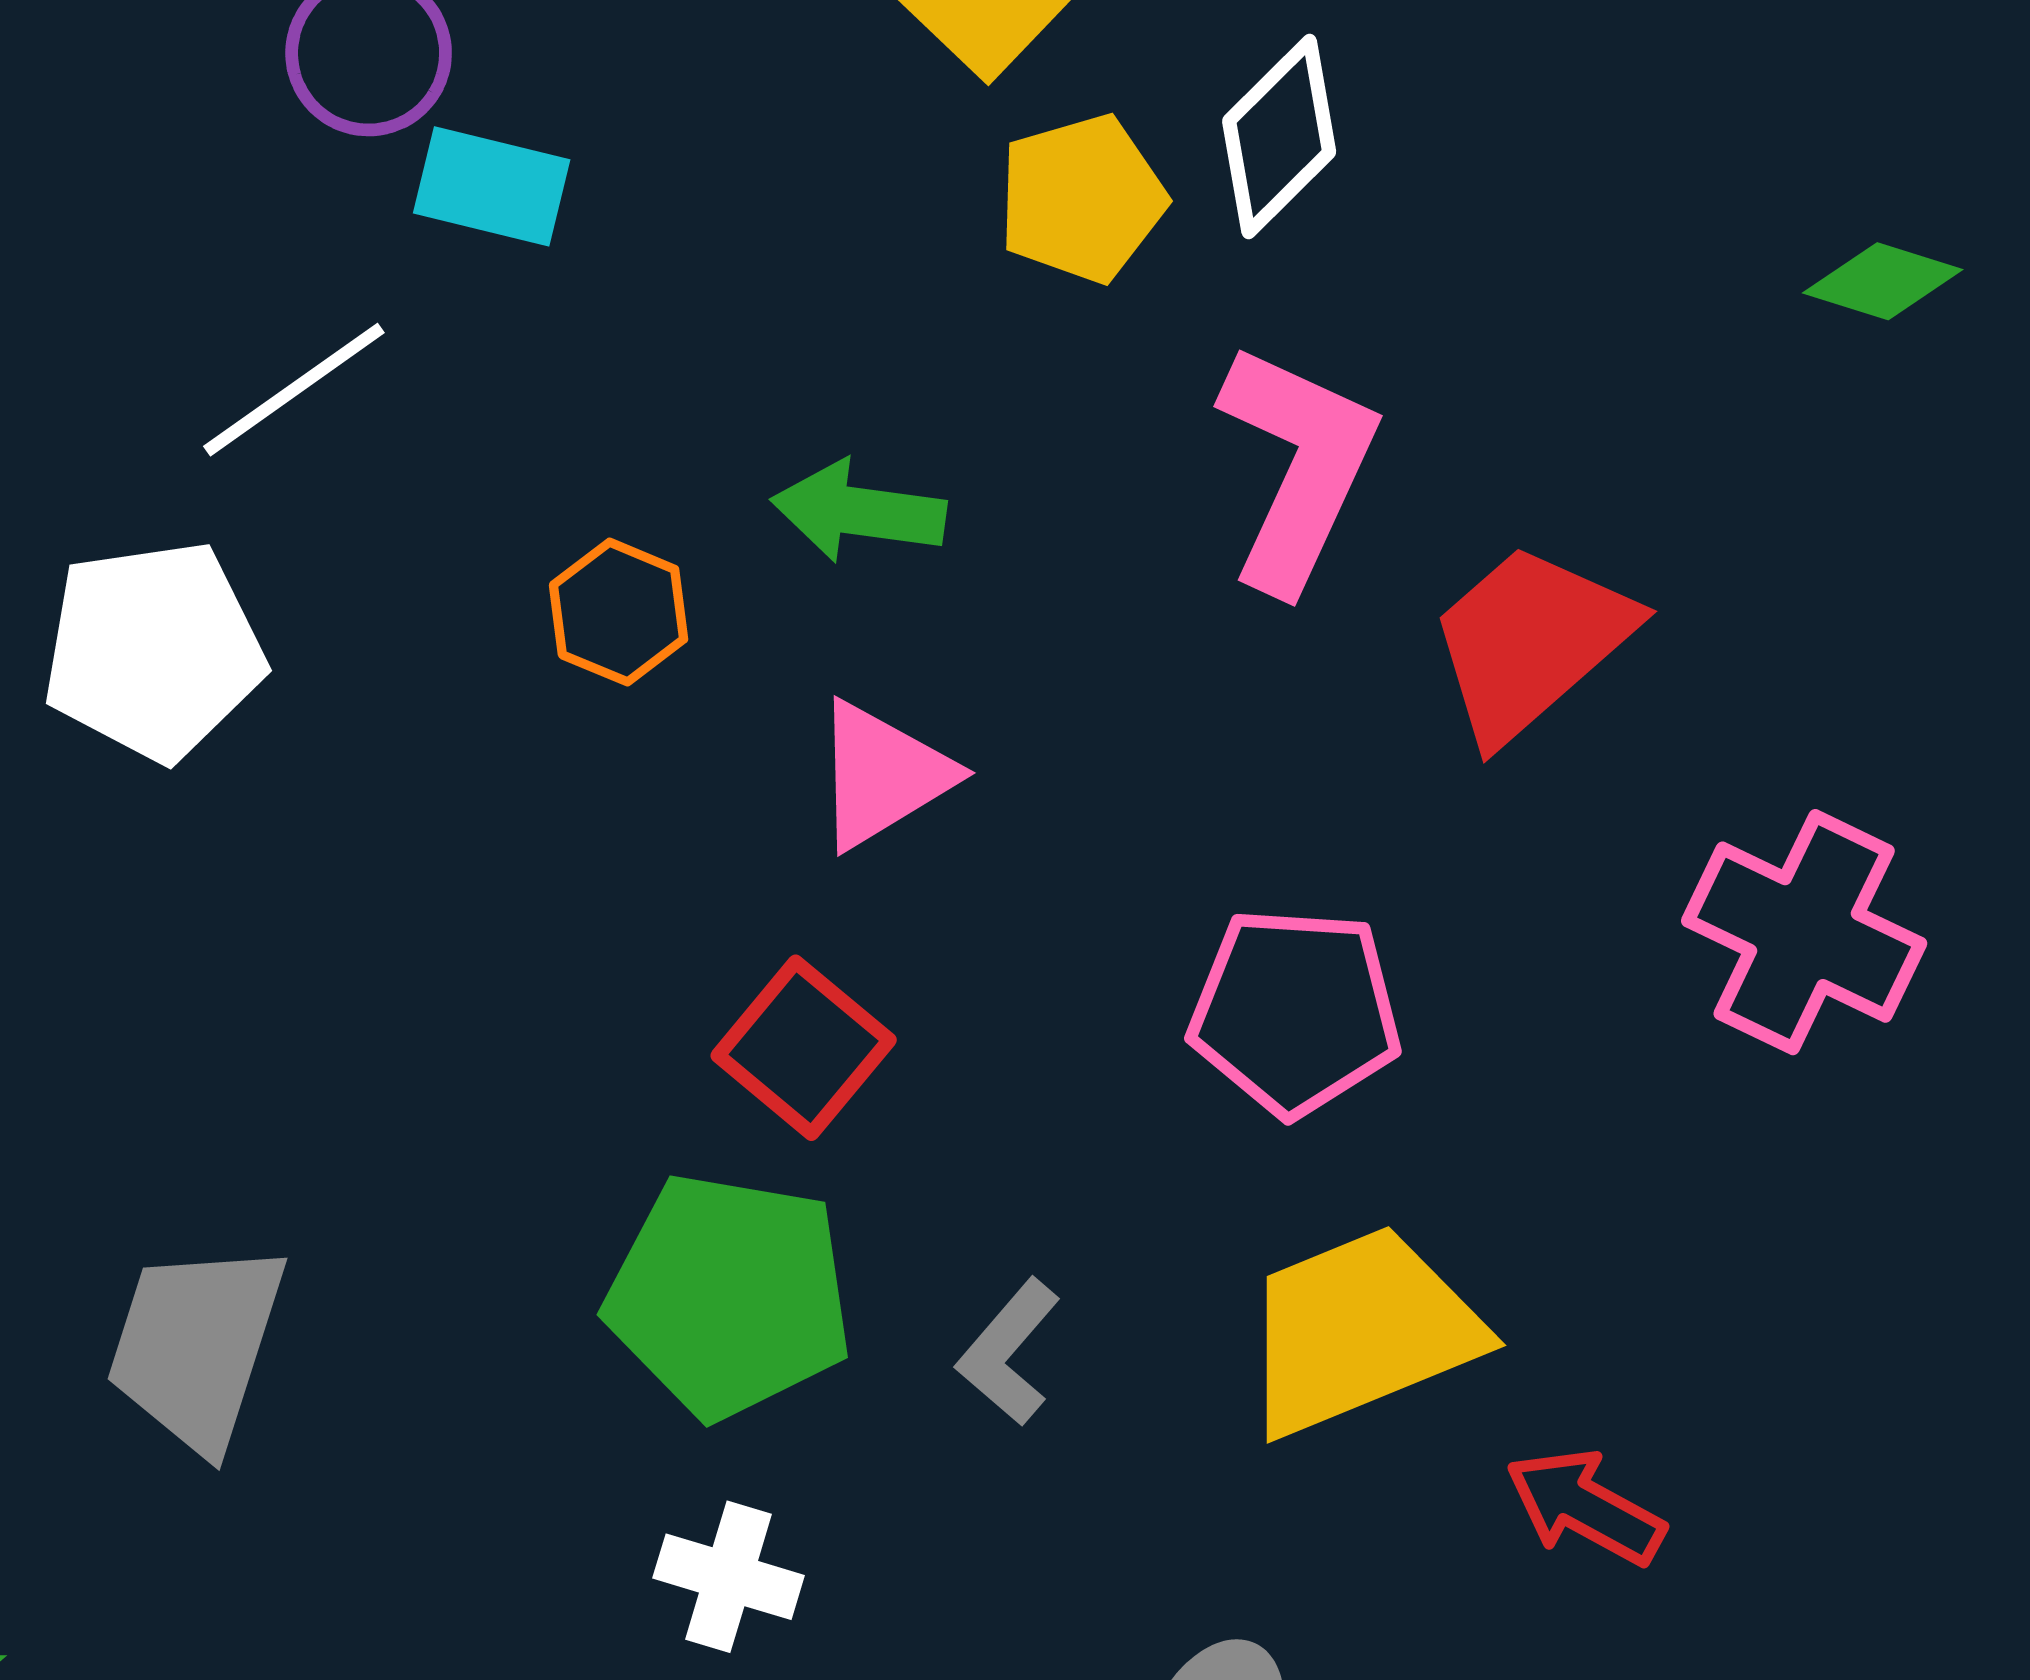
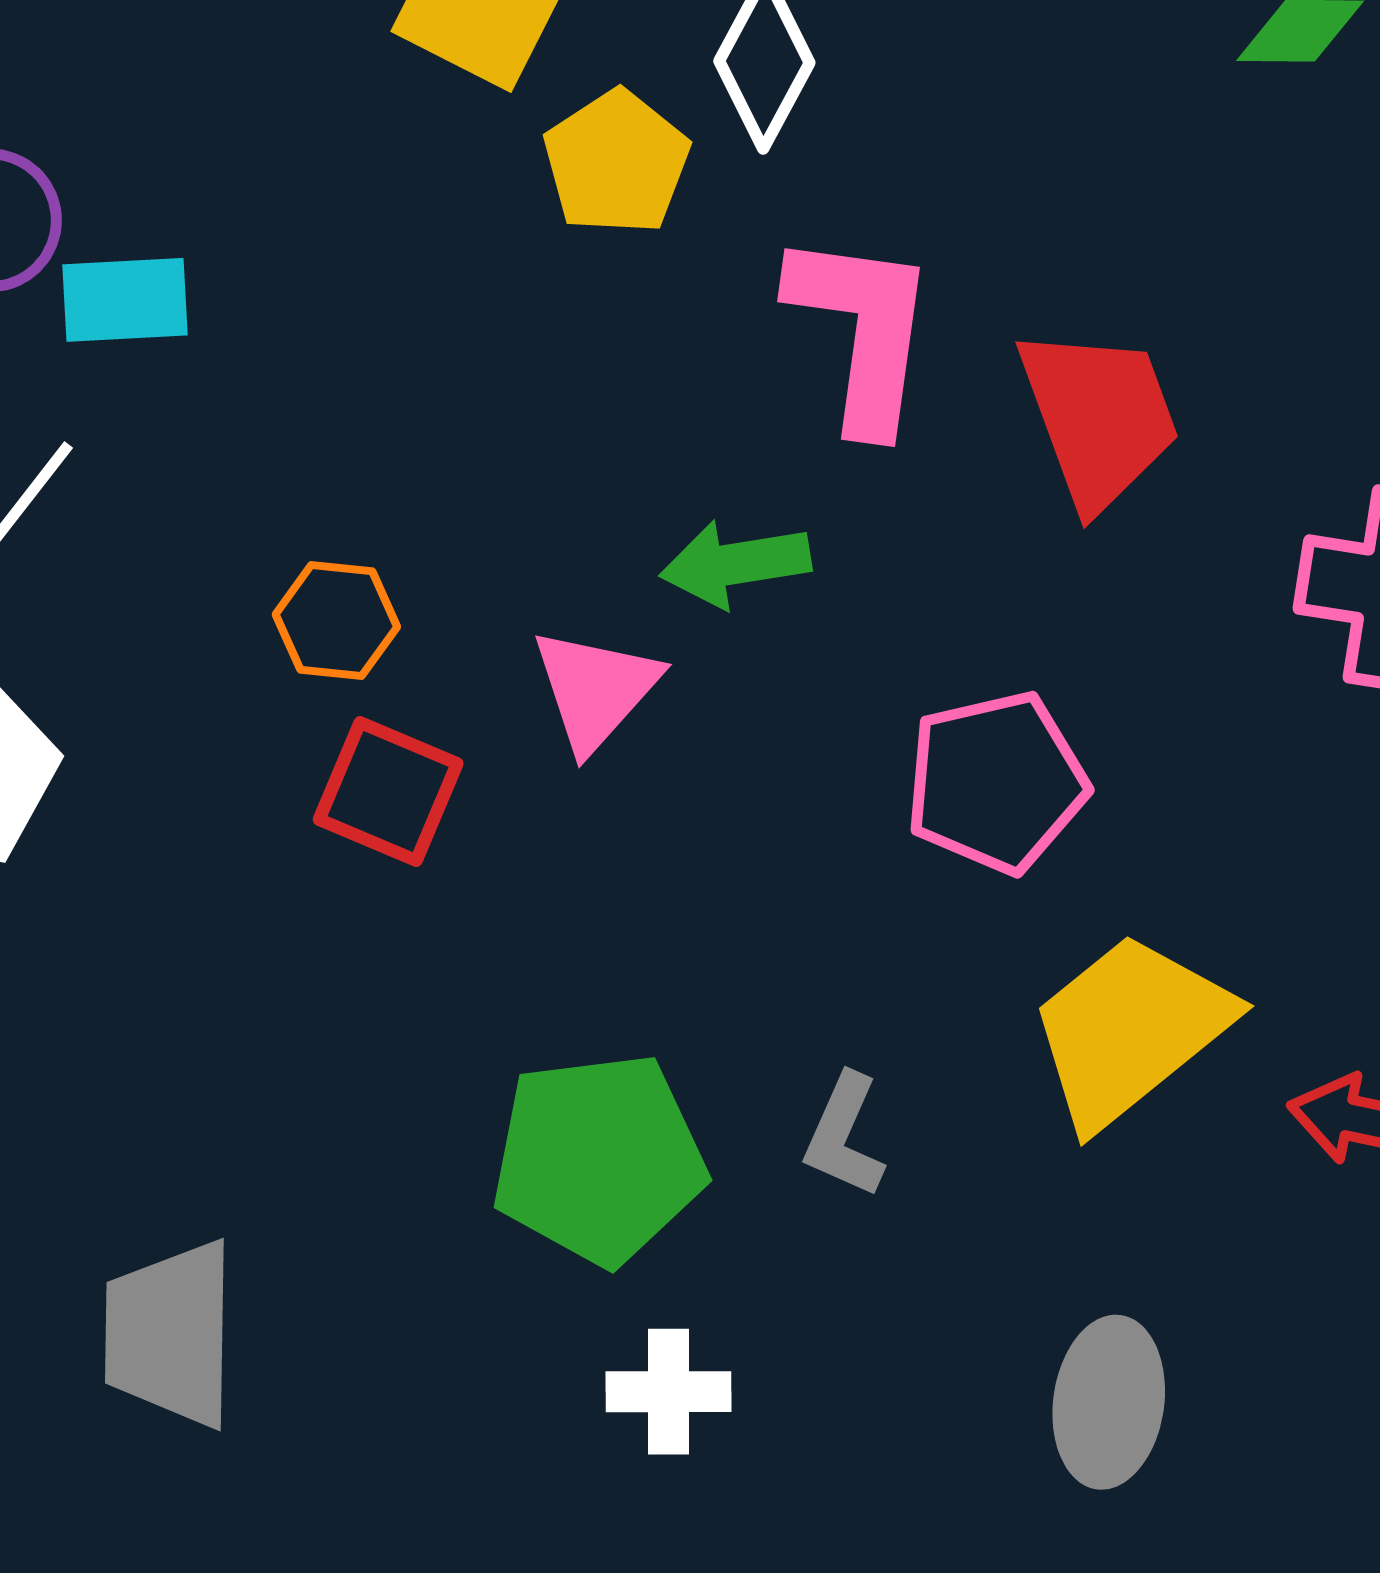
green arrow: (859, 511) -> (735, 564), moved
red trapezoid: (1531, 642) -> (1099, 417), turned 128
red square: (804, 1048) -> (388, 792), moved

